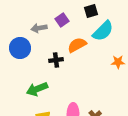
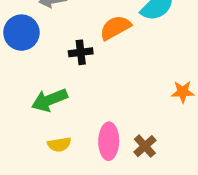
orange star: (118, 62) -> (183, 92), moved

